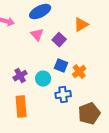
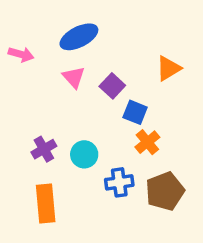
orange triangle: (81, 25) -> (168, 68), moved
blue square: (61, 66) -> (135, 112), moved
brown pentagon: (89, 114) -> (165, 191), moved

